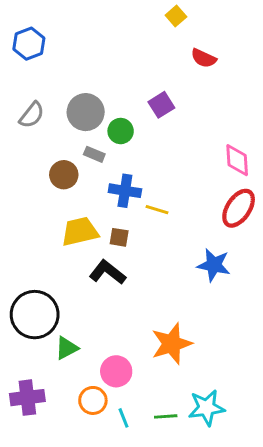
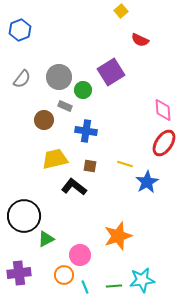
purple square: (161, 105) -> (111, 72), size x1.5
yellow line: (157, 210) -> (125, 164), moved
brown square: (119, 237) -> (90, 166), moved
blue star: (214, 265) -> (147, 182), turned 30

